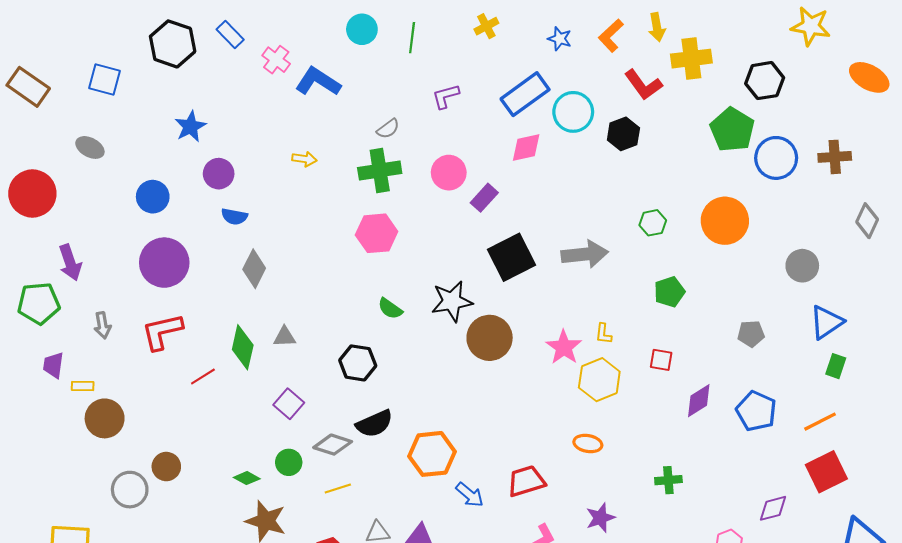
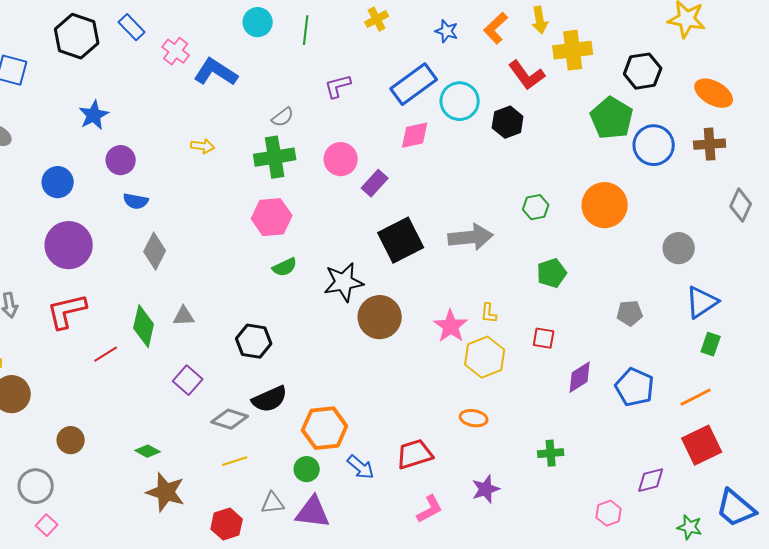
orange ellipse: (869, 77) -> (714, 93), moved
green semicircle: (390, 309) -> (285, 267), moved, turned -60
green circle: (289, 462) -> (307, 469), moved
gray circle: (130, 490) -> (36, 486), moved

